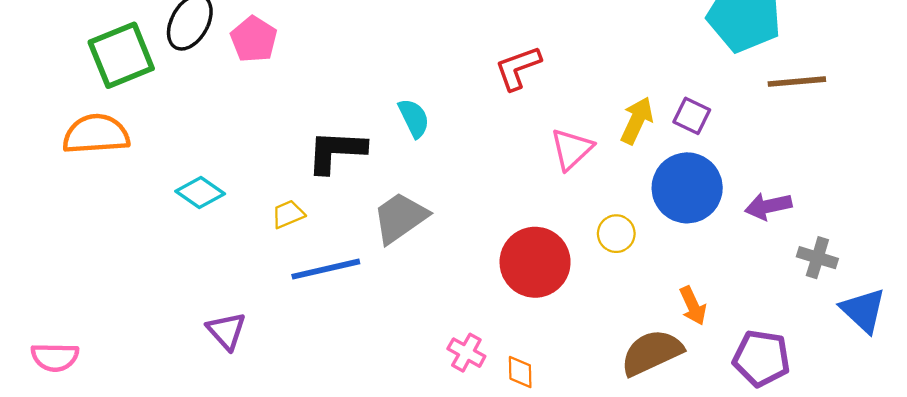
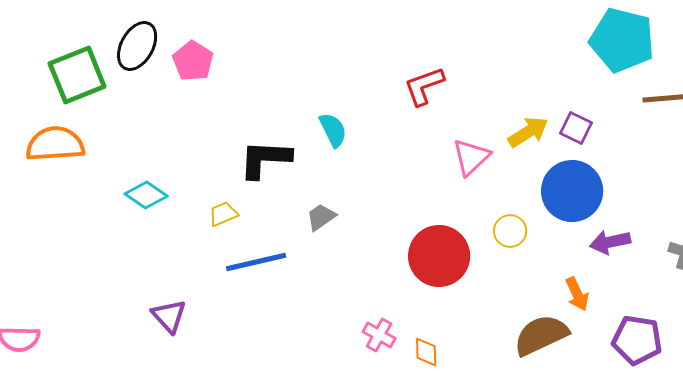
yellow arrow: (637, 120) -> (528, 132), turned 33
purple arrow: (768, 206) -> (610, 242), moved
gray trapezoid: (400, 218) -> (321, 217), size x0.6

